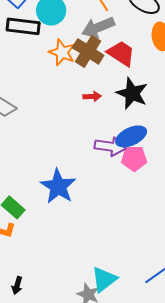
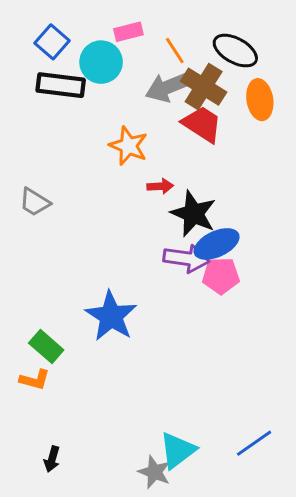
brown cross: (88, 51) -> (204, 87), moved
orange star: (62, 52) -> (128, 146), moved
black star: (132, 93) -> (193, 214), moved

